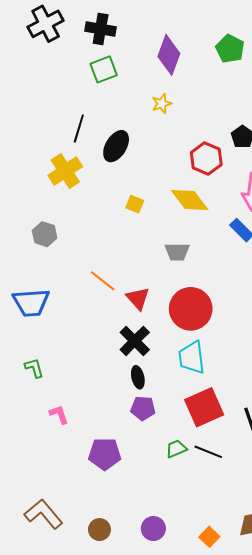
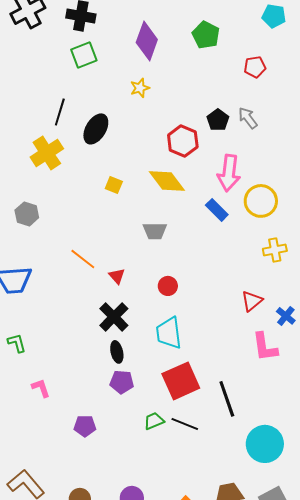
red triangle: (138, 298) -> (117, 276), size x0.7
red circle: (191, 309) -> (168, 286), size x0.5
purple pentagon: (105, 454) -> (85, 426), size x0.7

